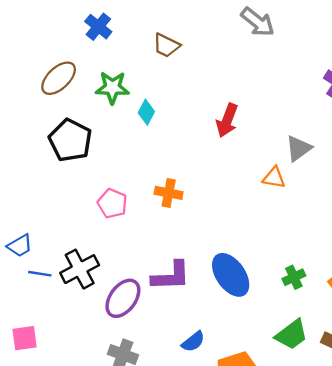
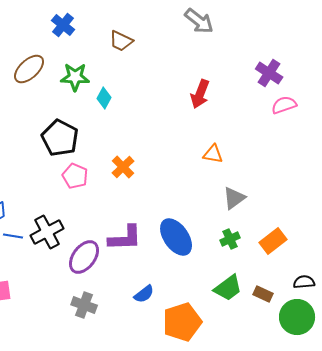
red arrow: (227, 120) -> (200, 94), moved
black pentagon: (70, 140) -> (60, 138), moved
gray triangle: (299, 148) -> (234, 198), moved
orange cross: (169, 193) -> (123, 167), turned 35

